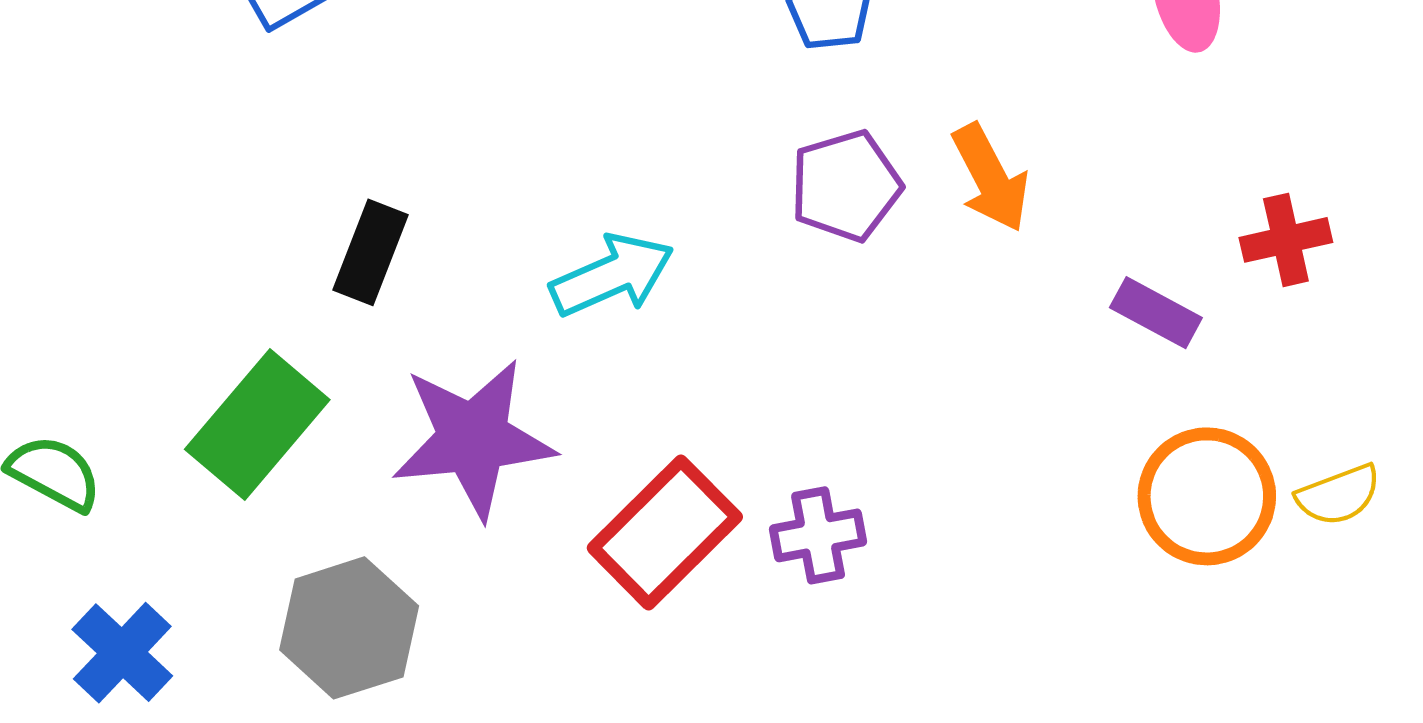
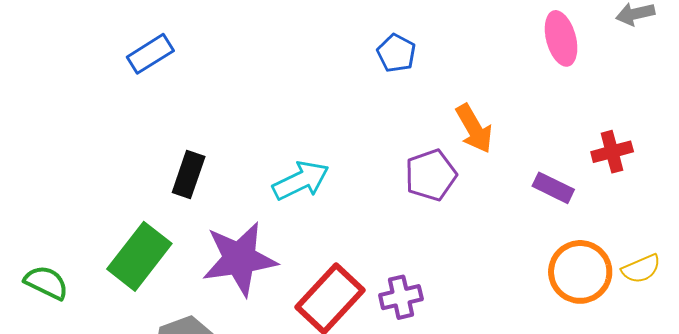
purple pentagon: (846, 186) -> (431, 175), moved

